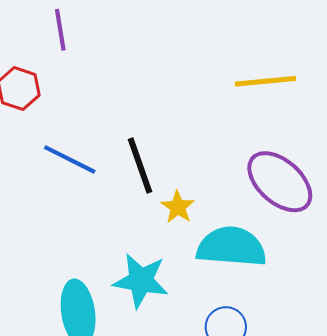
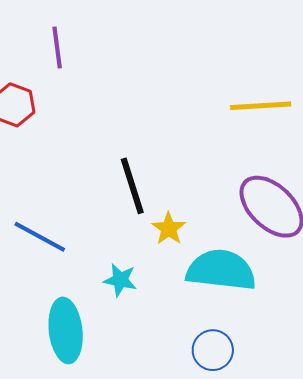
blue line: (70, 159) -> (40, 237), moved
cyan star: (141, 281) -> (120, 280), moved, size x0.6

